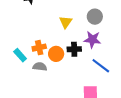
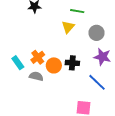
yellow triangle: (66, 22) -> (68, 27), moved
purple star: (92, 40) -> (102, 57), moved
orange cross: (39, 48) -> (38, 57), turned -32

